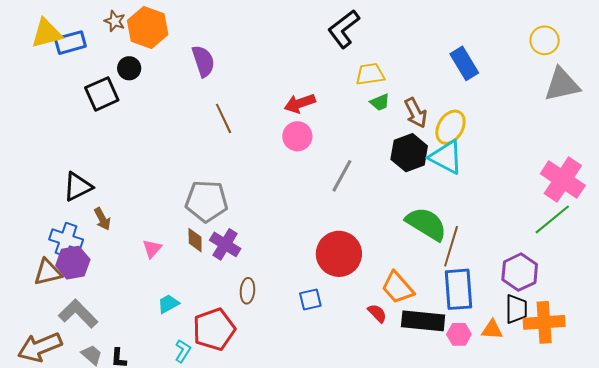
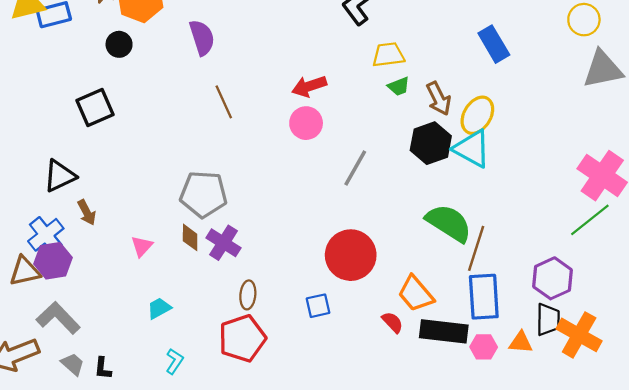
black square: (102, 94) -> (95, 107), moved
blue cross: (66, 240) -> (46, 235), turned 32
orange cross: (544, 322) -> (579, 335), turned 33
red pentagon: (214, 329) -> (242, 338), moved

